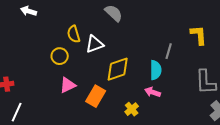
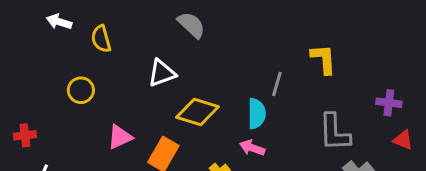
yellow semicircle: (74, 34) -> (101, 39), moved
yellow circle: (60, 56) -> (81, 90), moved
yellow diamond: (118, 69) -> (198, 112), turned 36

